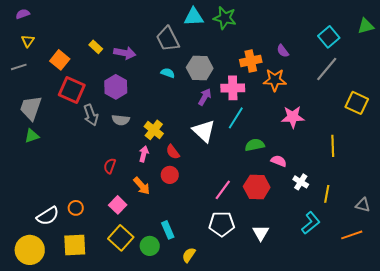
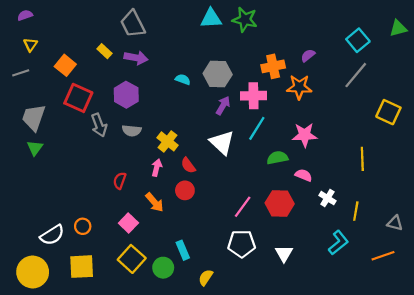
gray trapezoid: (168, 39) -> (133, 24), moved
purple semicircle: (283, 51) -> (308, 55), turned 88
pink star: (293, 117) -> (305, 135), moved
green triangle: (32, 136) -> (35, 148), turned -35

